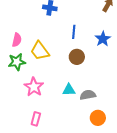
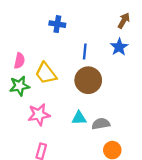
blue star: (103, 39) -> (119, 47), moved
brown circle: (77, 57) -> (88, 80), size x1.5
pink star: (34, 87) -> (39, 115), turned 30

